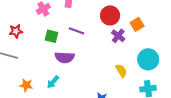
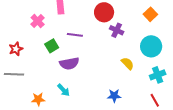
orange square: (137, 24) -> (150, 14), moved
green square: (51, 36) -> (52, 46), turned -32
cyan arrow: (53, 82) -> (64, 90), turned -72

